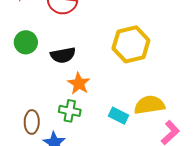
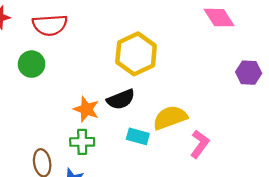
green circle: (26, 42) -> (32, 64), moved
black semicircle: (63, 55) -> (121, 99), moved

